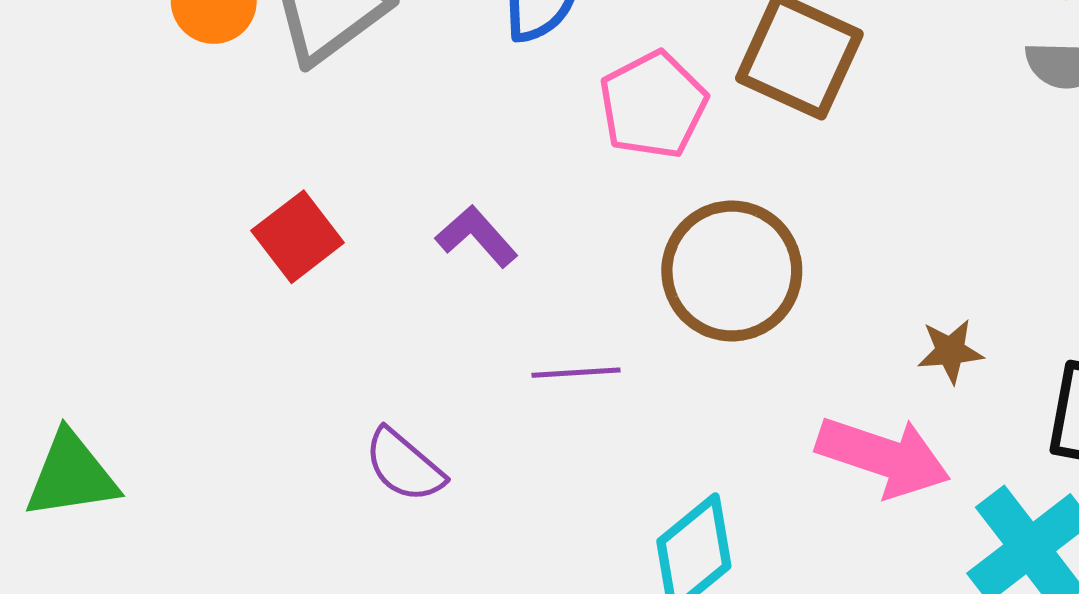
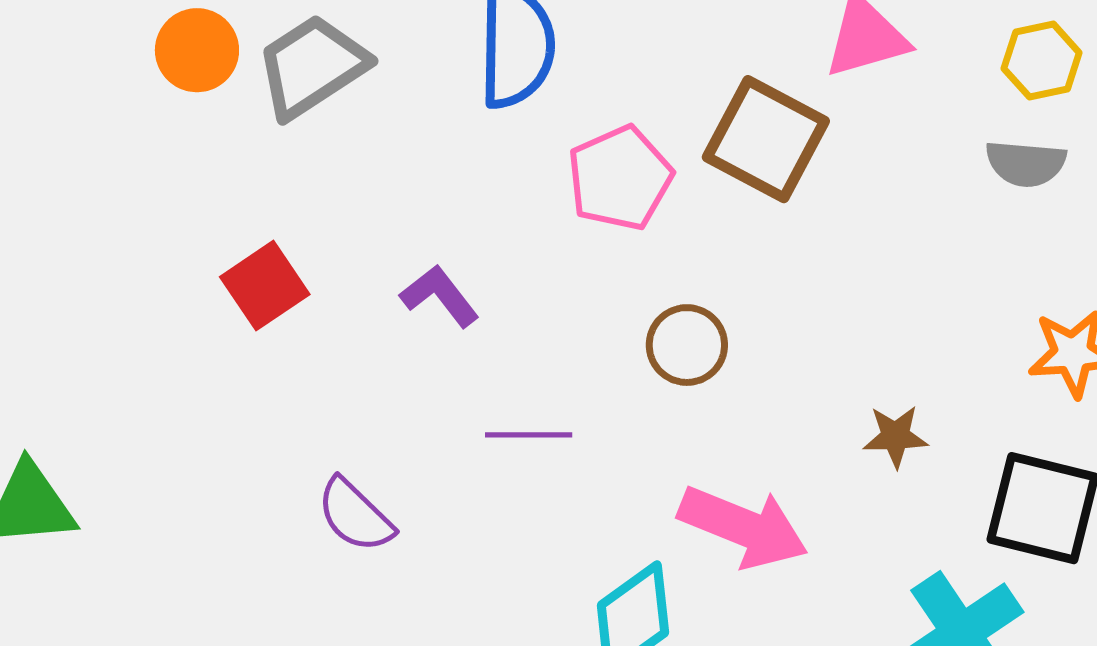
brown circle: (732, 271) -> (687, 345), size x0.6
pink arrow: (883, 457) -> (743, 527), moved

